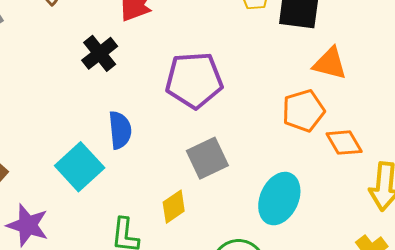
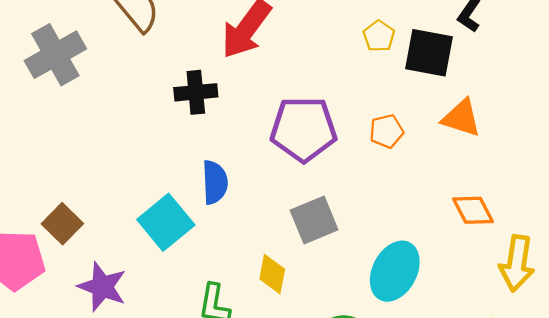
black cross: (100, 53) -> (196, 92), turned 30
orange pentagon: (303, 111) -> (386, 131), moved, size x0.7
yellow diamond: (174, 207) -> (272, 274), turned -48

